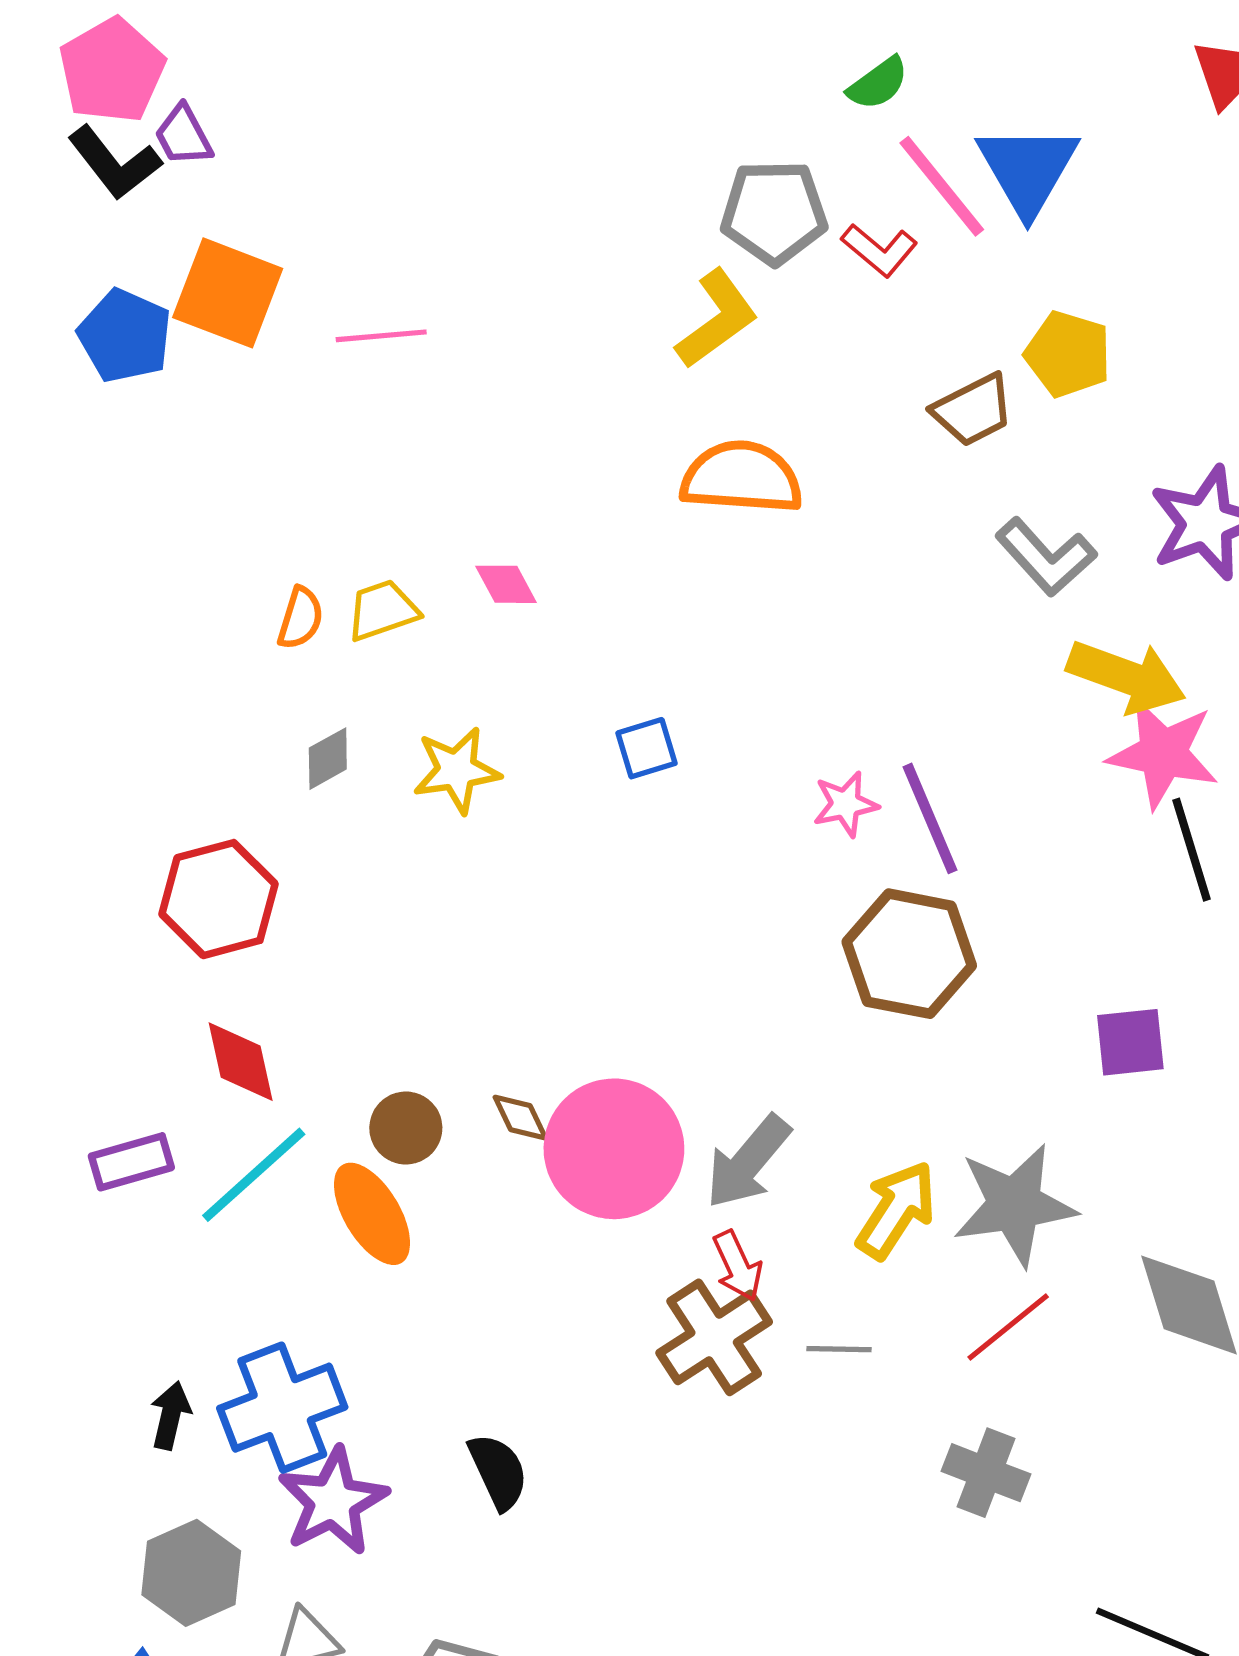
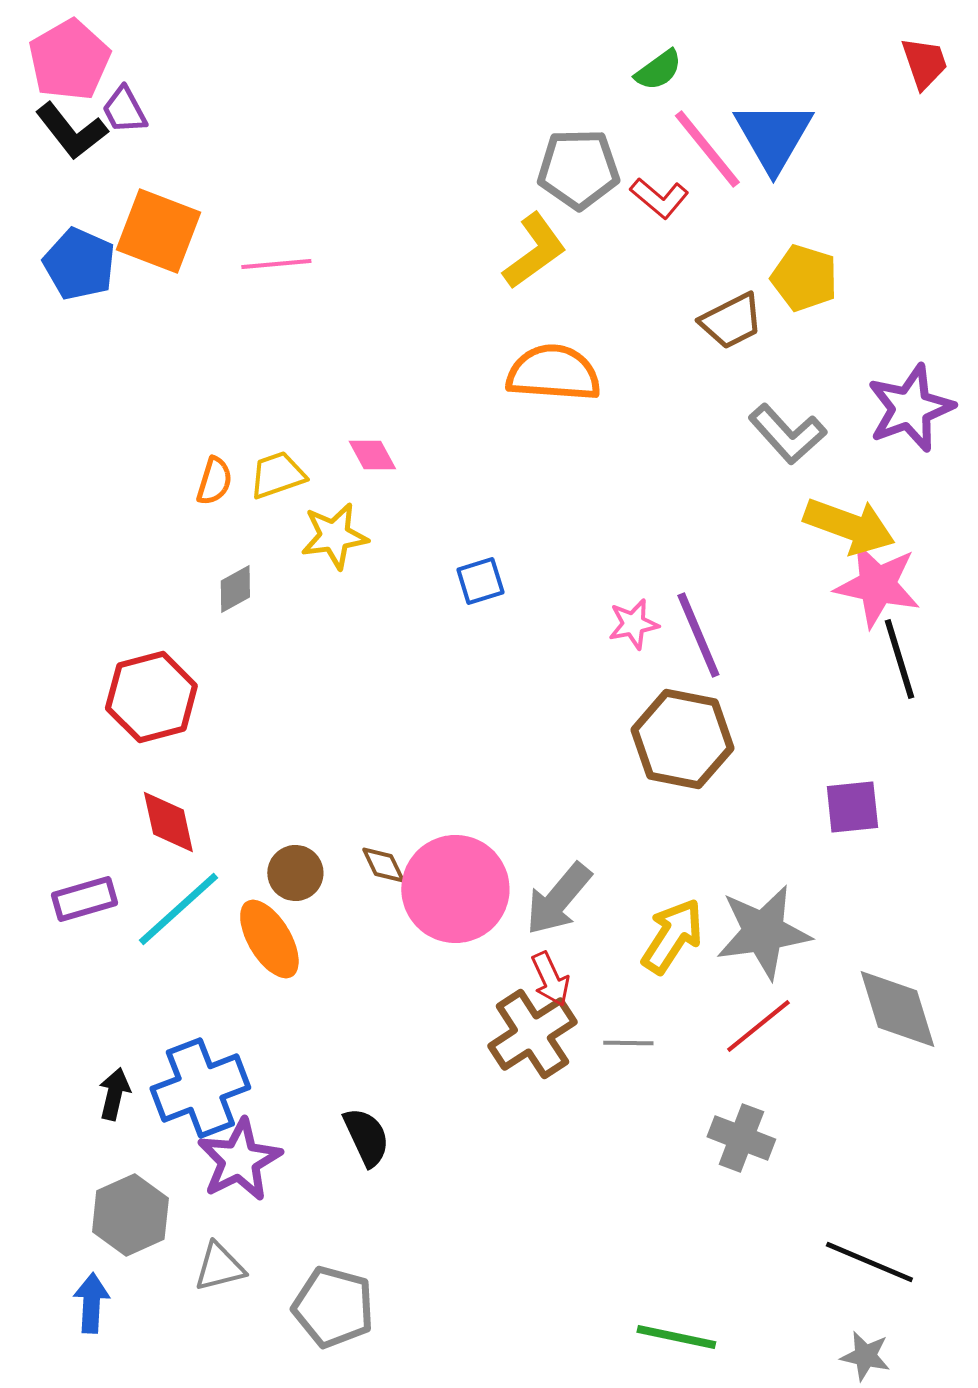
yellow star: (457, 770) -> (334, 536), moved

